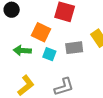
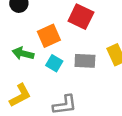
orange square: (41, 32) -> (49, 36), turned 30

